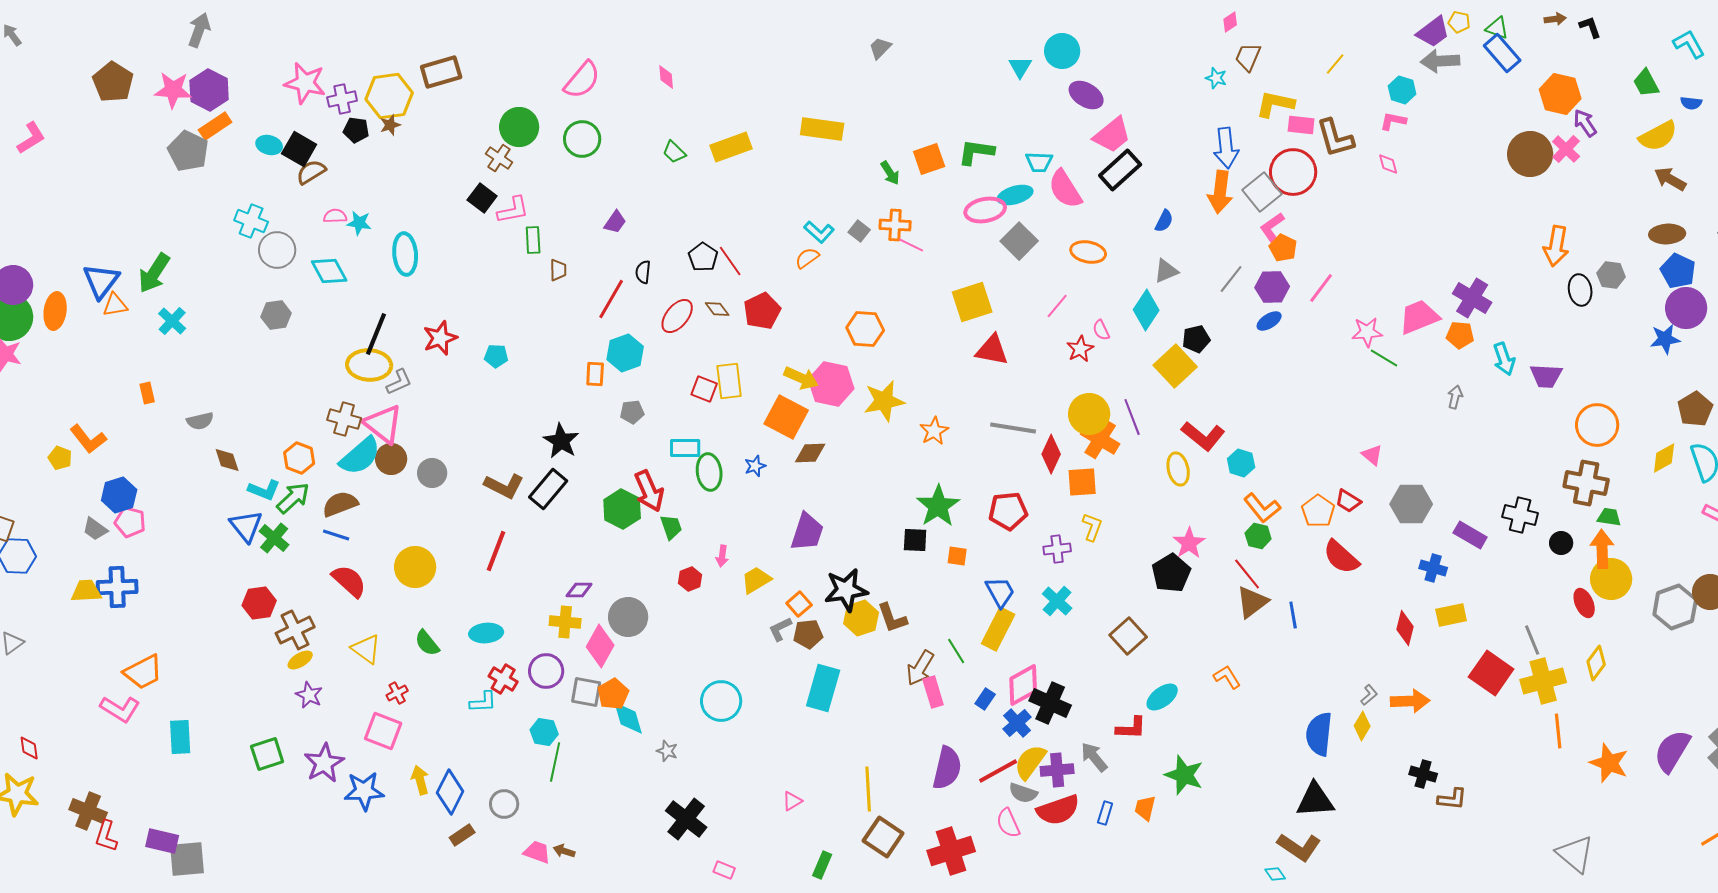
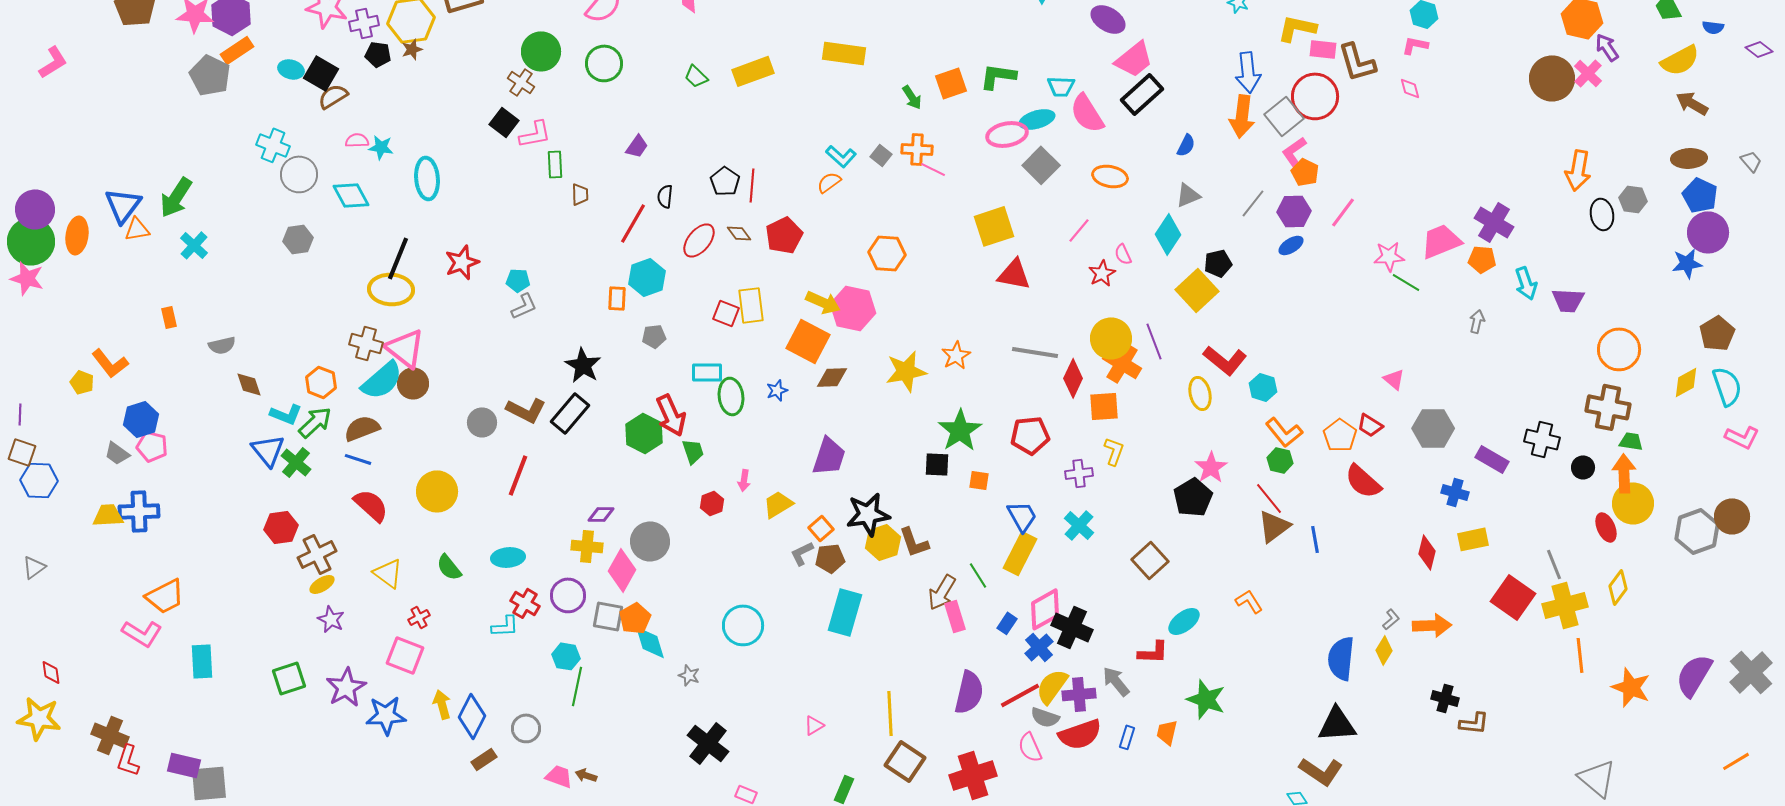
red line: (730, 261) -> (752, 185), turned 40
gray L-shape: (399, 382) -> (524, 306), moved
yellow star: (884, 401) -> (906, 371), moved
gray circle: (432, 473) -> (482, 422), moved

